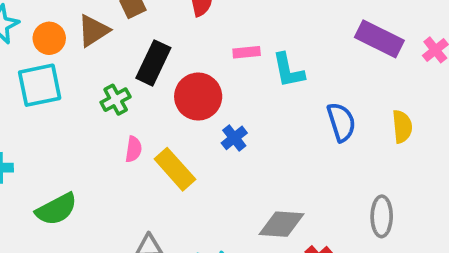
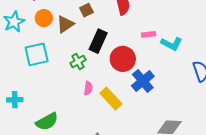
orange circle: (49, 38) -> (44, 18), moved
cyan L-shape: (288, 70) -> (171, 44), turned -50
blue cross: (234, 138) -> (143, 81), size x1.6

